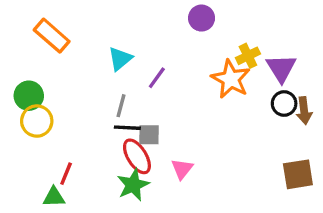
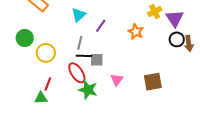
orange star: (231, 79) -> (136, 32), moved, size x0.7
yellow circle: (37, 121) -> (46, 53), moved
red ellipse: (137, 156) -> (77, 73), moved
brown square: (298, 174) -> (153, 82), moved
green star: (133, 185) -> (88, 90), turned -30

